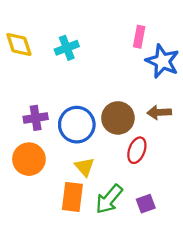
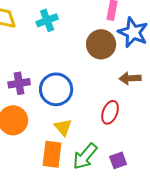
brown circle: (118, 118) -> (101, 44), moved

